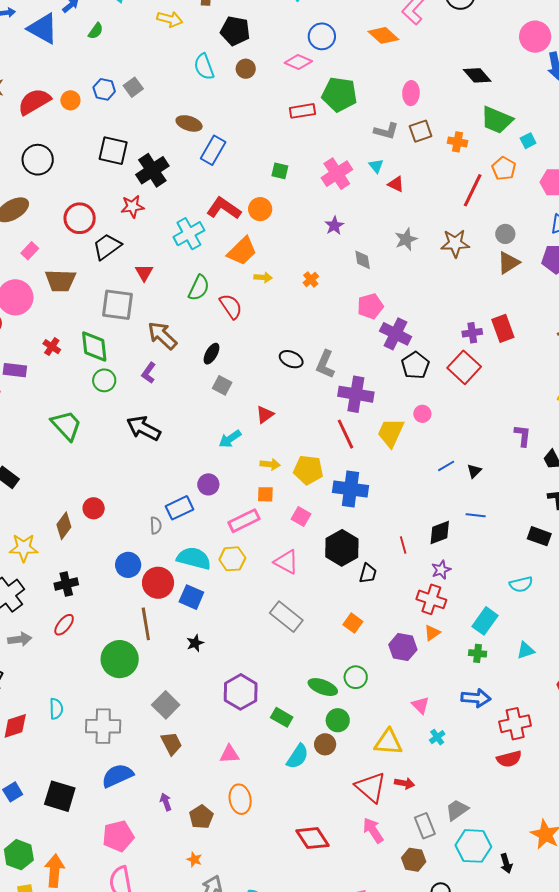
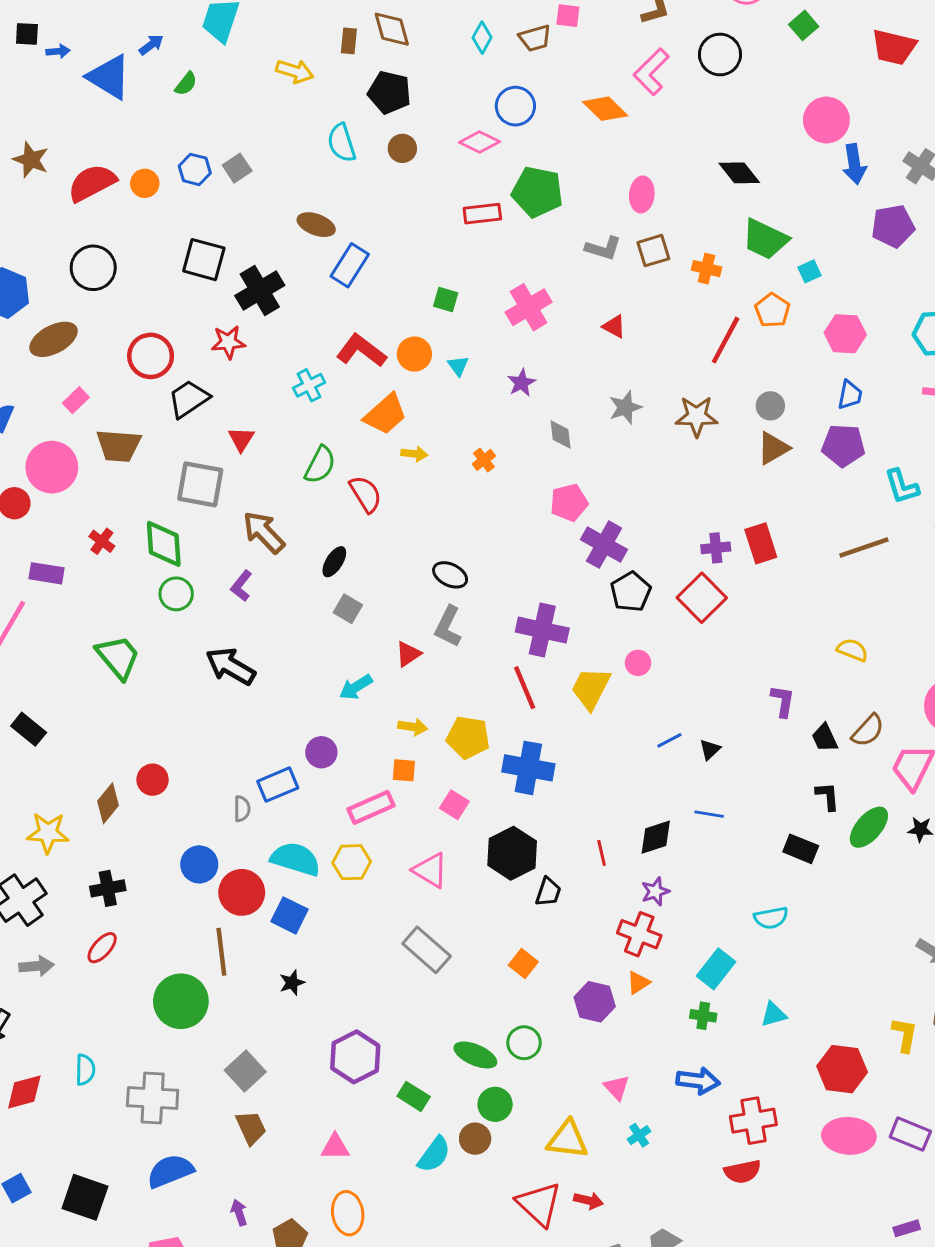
cyan triangle: (376, 166) -> (458, 366), moved
cyan cross: (189, 234) -> (309, 385), size x0.7
gray L-shape: (325, 364) -> (448, 626), moved

